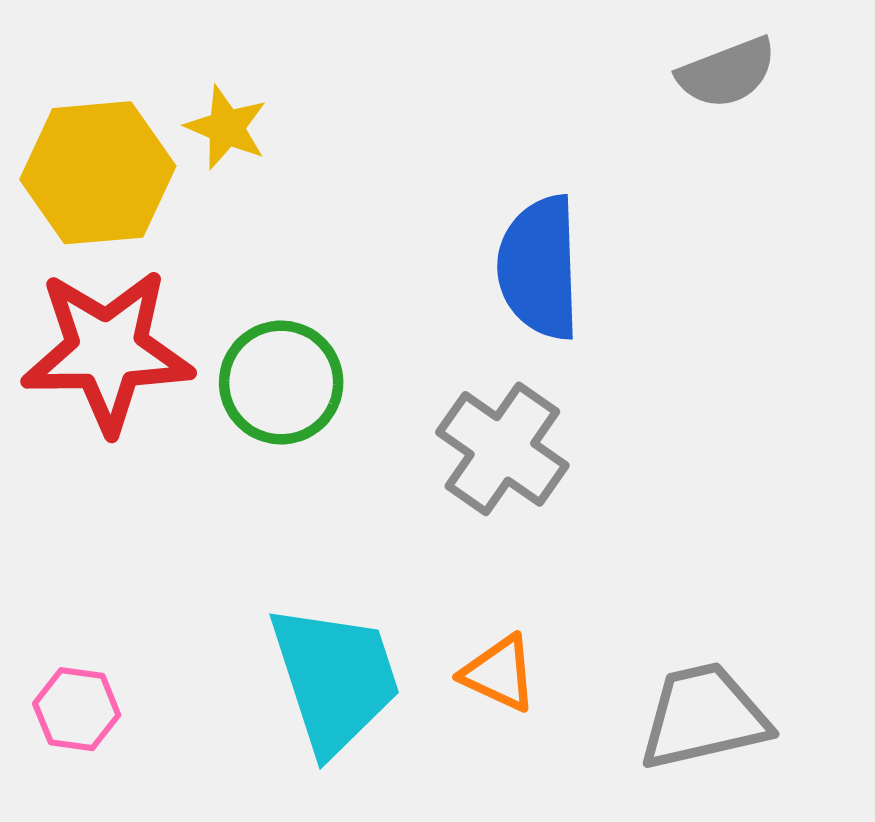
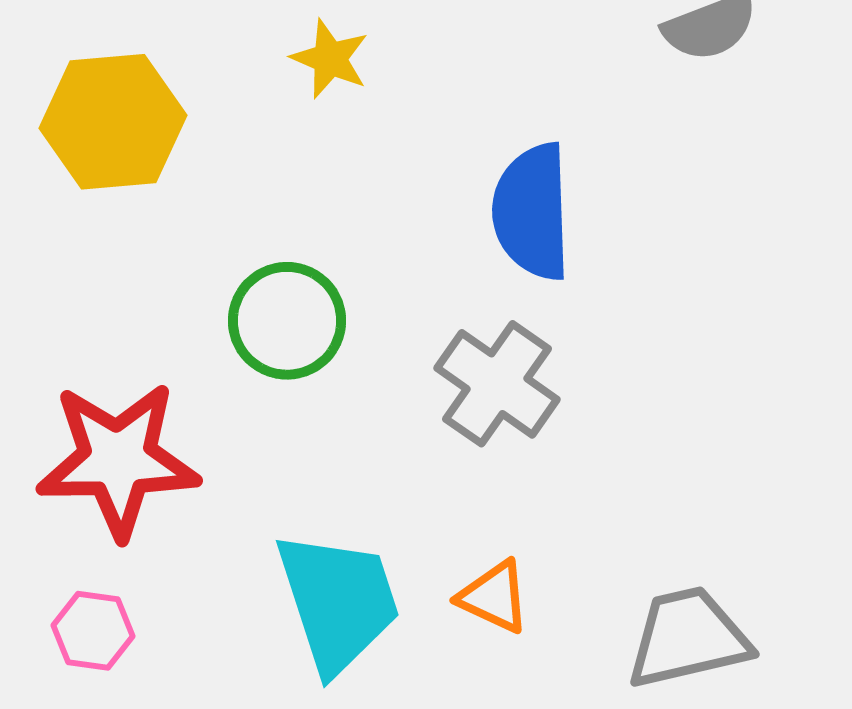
yellow star: (226, 128) -> (330, 59), moved
red star: (107, 351) -> (118, 460), moved

